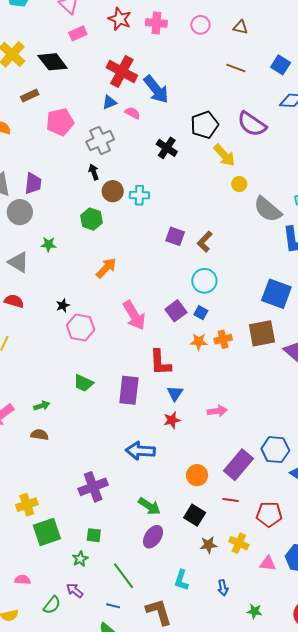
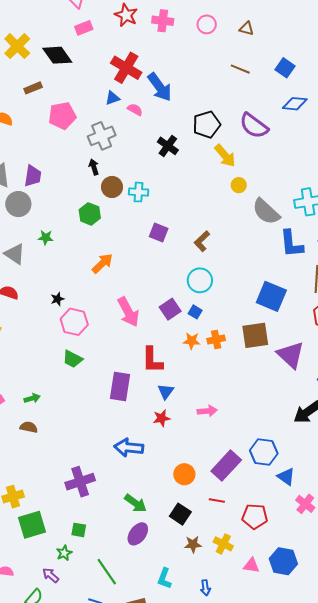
purple square: (175, 236) -> (159, 233), moved
green trapezoid: (83, 383) -> (73, 359), moved
purple arrow: (75, 590) -> (51, 575), moved

